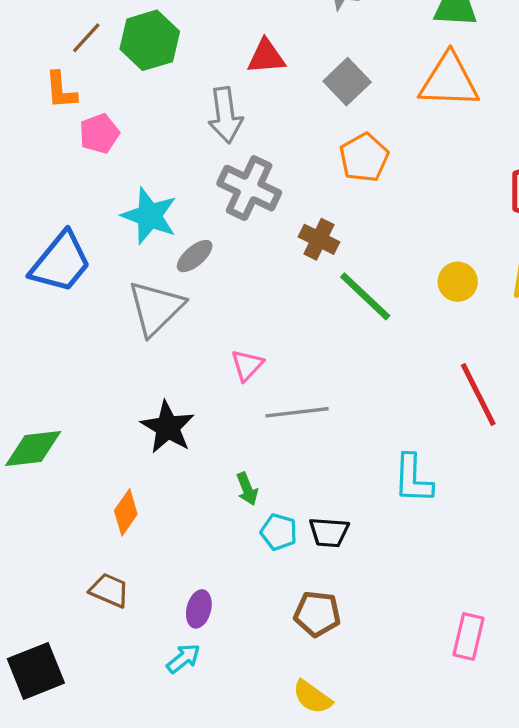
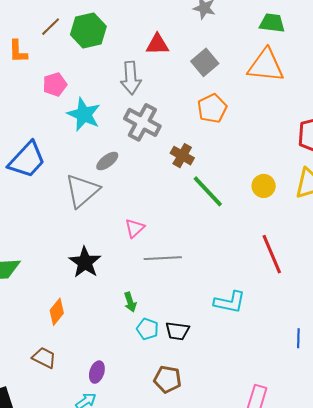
orange L-shape: (61, 90) -> (18, 51), moved
cyan star: (149, 216) -> (84, 114), moved
cyan L-shape: (413, 479) -> (230, 302), turned -84

